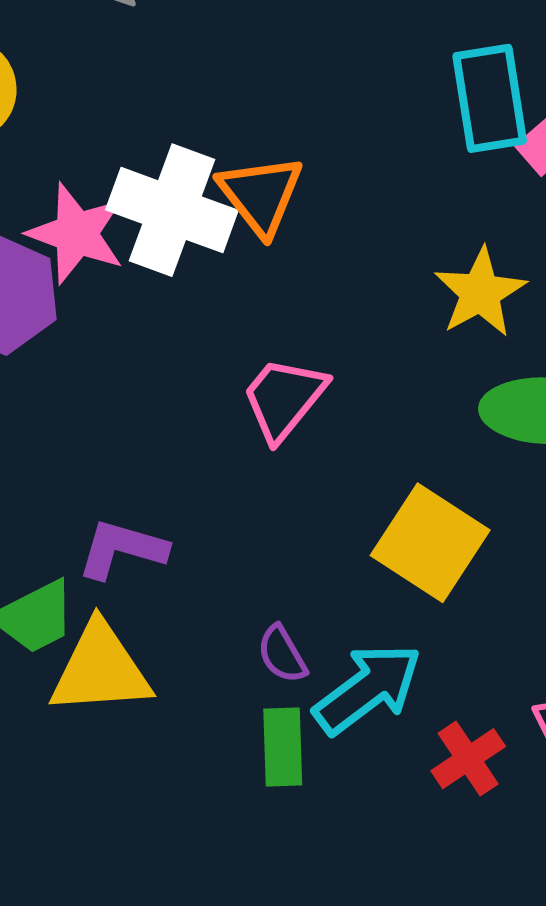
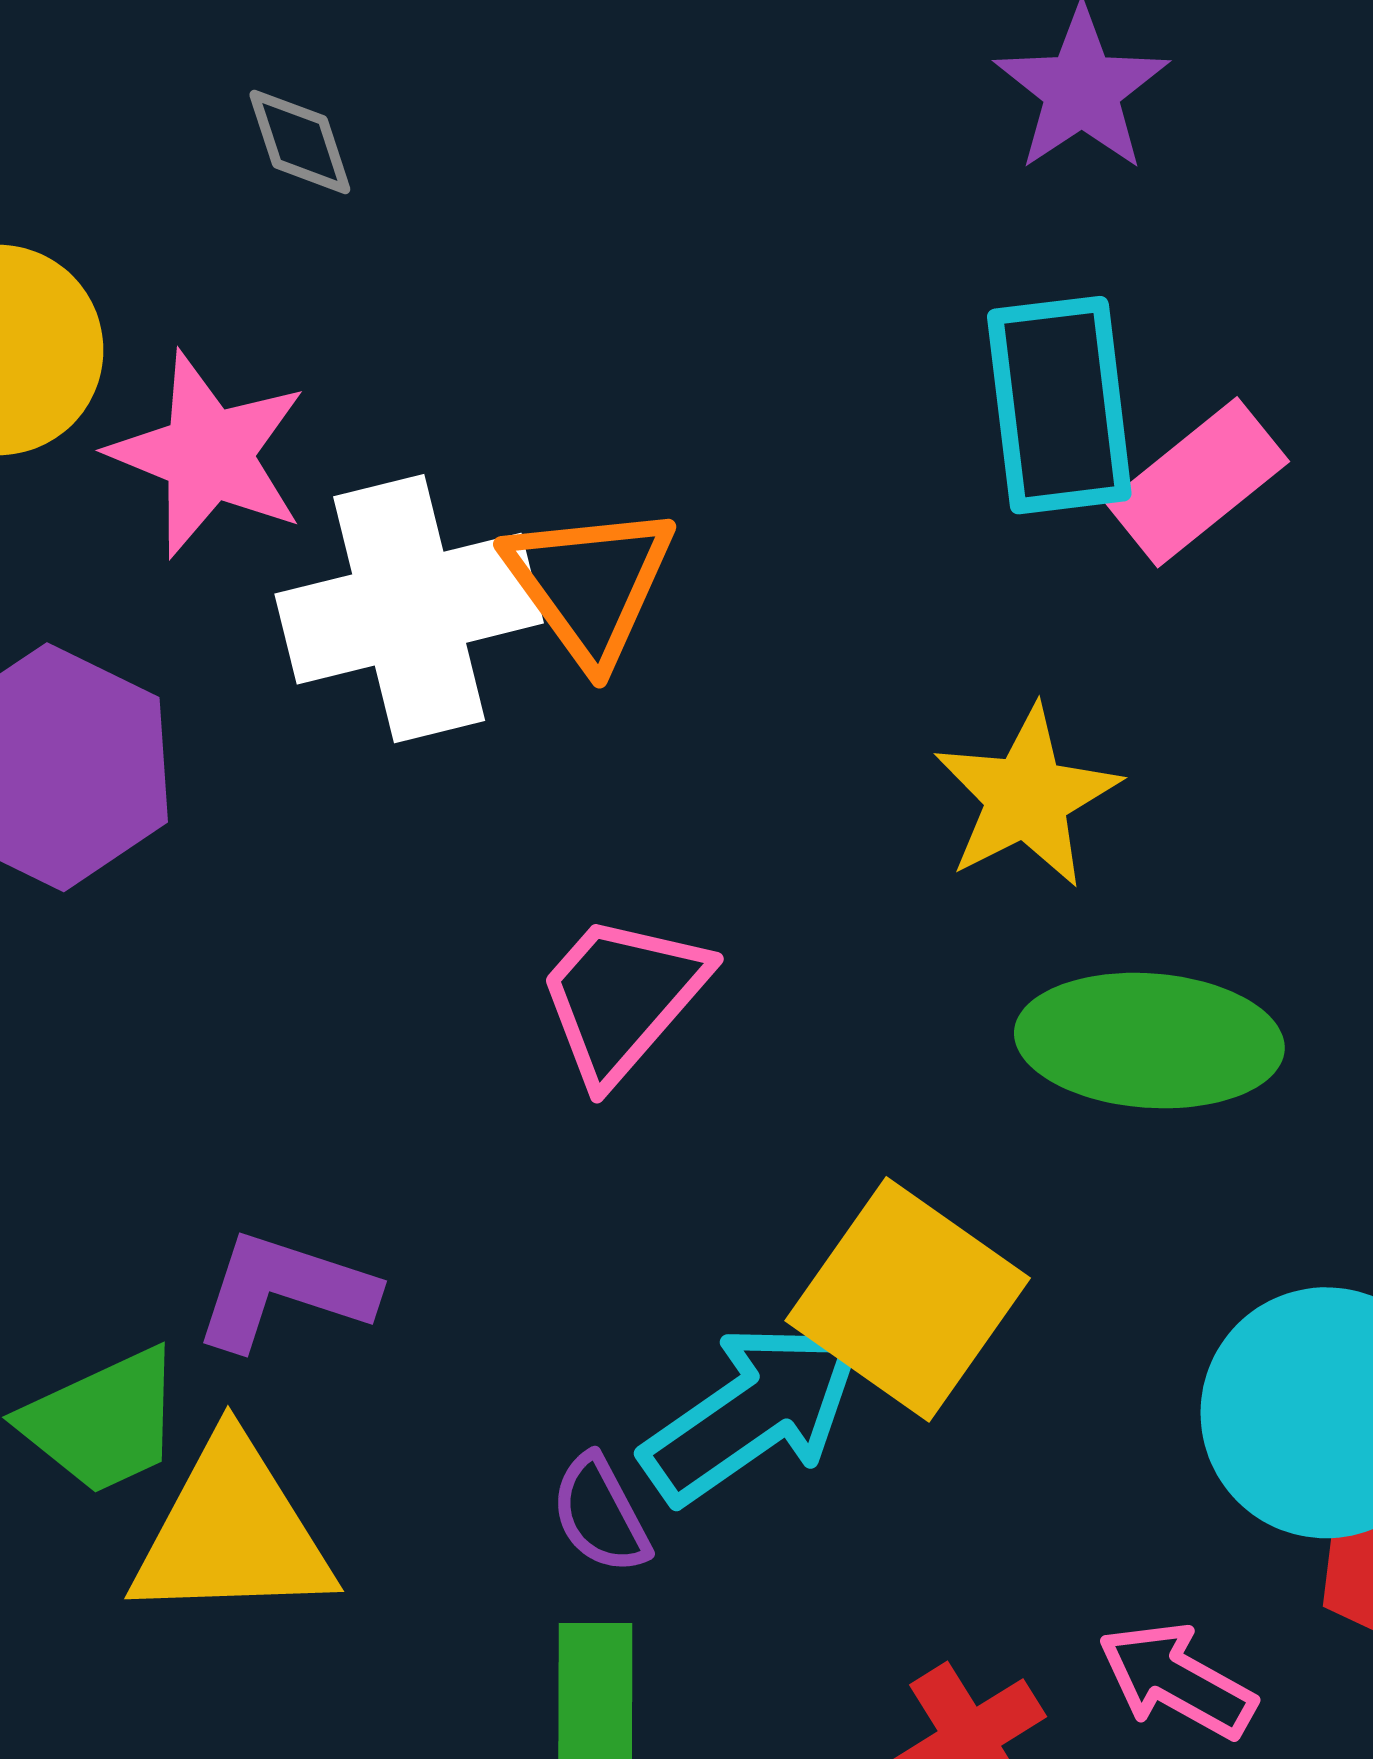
white cross: (172, 210) -> (409, 609), turned -36
pink star: (76, 233) -> (208, 454), moved
cyan arrow: (368, 689) -> (753, 1413), moved

